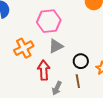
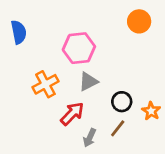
red arrow: (44, 70) -> (72, 114), turned 48
brown line: (78, 81) -> (118, 128), turned 48

